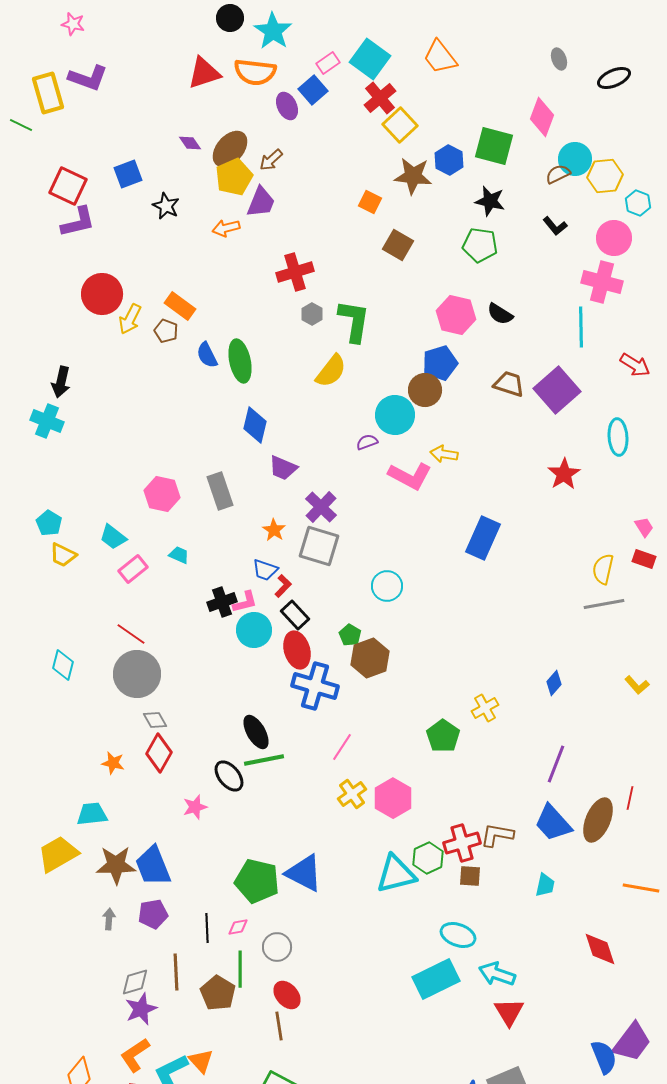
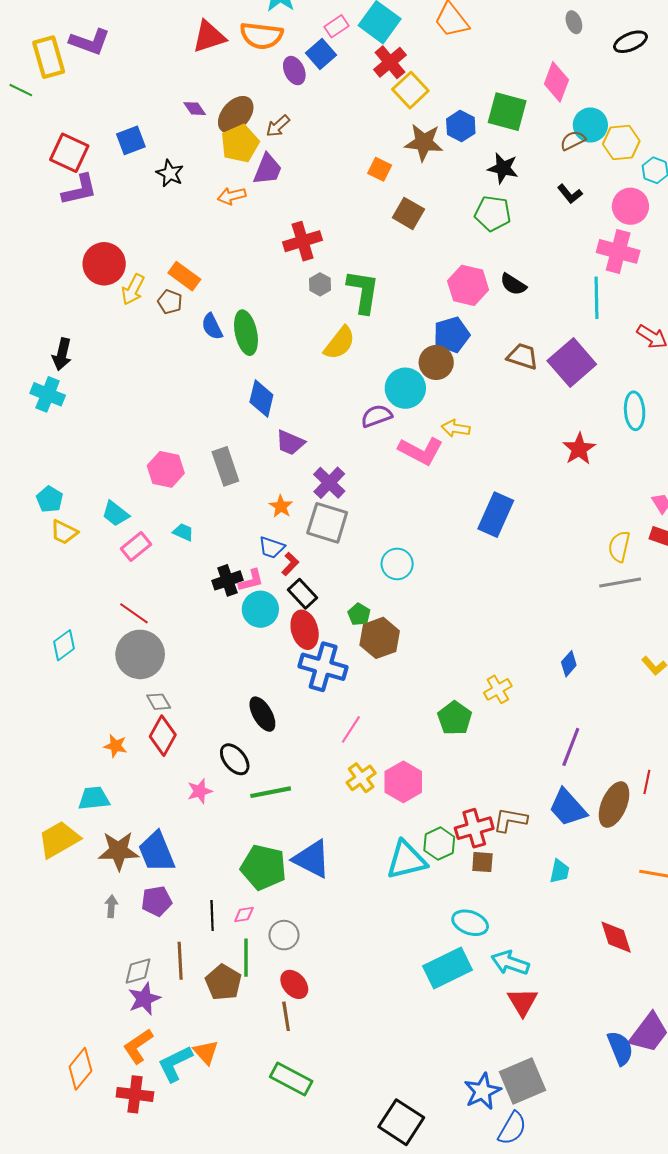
purple semicircle: (367, 442) -> (377, 416), size x1.4
cyan diamond: (63, 665) -> (64, 645), turned 40
green line: (264, 760) -> (271, 792), moved

